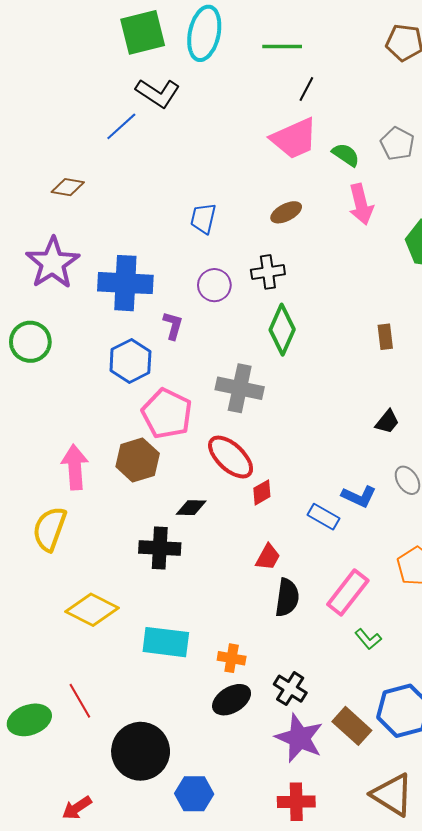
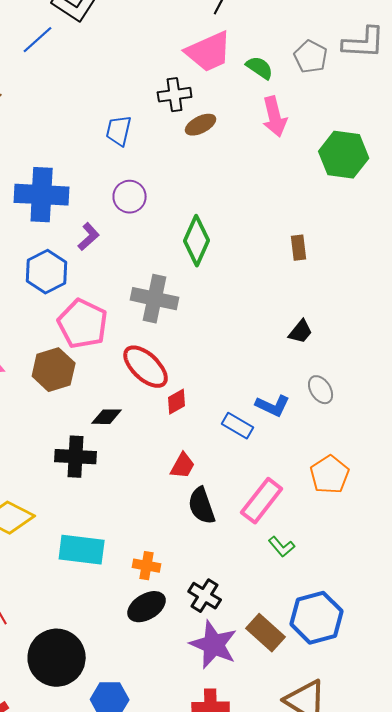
black cross: (268, 272) -> (175, 95), moved
purple L-shape: (173, 326) -> (89, 237), turned 32
black semicircle: (287, 598) -> (202, 506), turned 153

